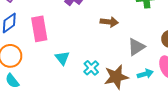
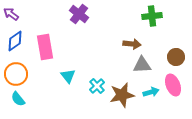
brown arrow: (109, 22) -> (132, 44), moved
gray triangle: (136, 47) -> (142, 65), turned 30

